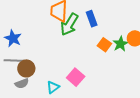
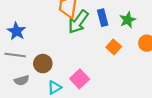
green star: (121, 44) -> (128, 20), moved
brown circle: (26, 68) -> (43, 64), moved

